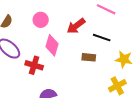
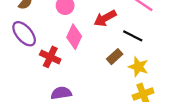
brown rectangle: (89, 57) -> (115, 57), turned -56
yellow star: (124, 59) -> (138, 67), moved

